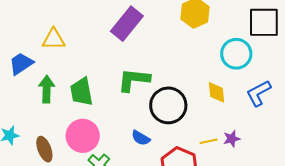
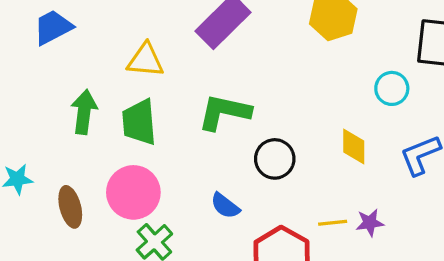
yellow triangle: (54, 39) -> (145, 60), moved
cyan circle: (236, 54) -> (392, 88), size x0.7
blue trapezoid: (21, 64) -> (53, 27), moved
black circle: (168, 105) -> (275, 159), size x0.7

